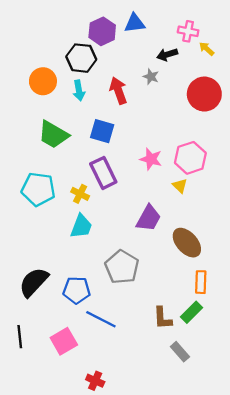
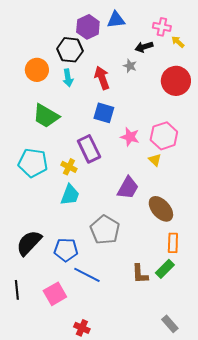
blue square: (102, 131) -> (104, 113), moved
gray rectangle: (180, 352) -> (170, 324), moved

